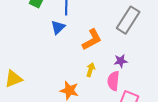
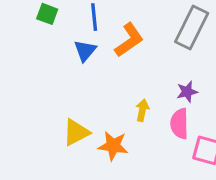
orange L-shape: (92, 40) -> (129, 40), moved
yellow triangle: (13, 79) -> (76, 132), moved

